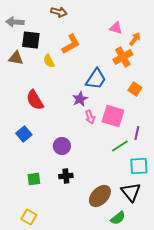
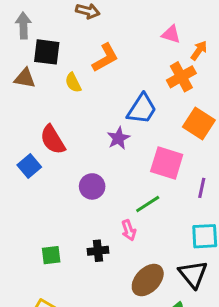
gray arrow: (15, 22) -> (23, 26), turned 84
orange square: (135, 89) -> (199, 124), size x1.5
pink arrow: (90, 117) -> (129, 230), moved
blue square: (24, 134) -> (29, 166), moved
purple circle: (62, 146) -> (92, 186), moved
green line: (120, 146) -> (148, 204), moved

